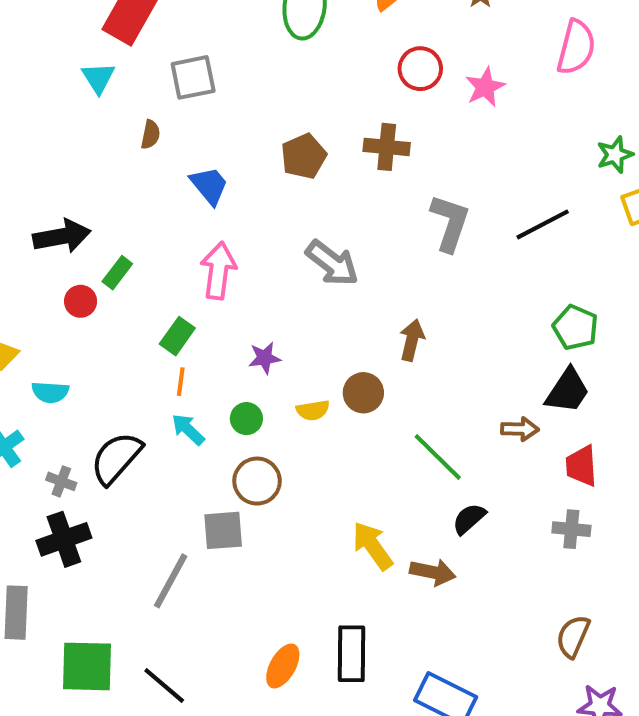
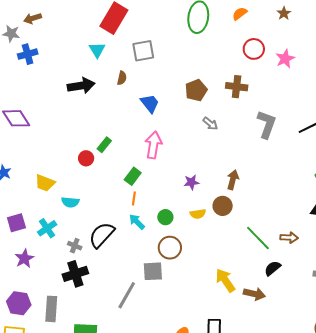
black arrow: (62, 236) -> (81, 86), moved
gray arrow: (332, 263) -> (210, 124), moved, size x0.6
brown arrow: (412, 340) -> (233, 180), moved
purple star: (265, 358) -> (191, 182), moved
brown arrow: (520, 429) -> (289, 238), moved

